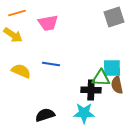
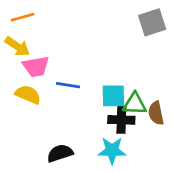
pink trapezoid: (48, 23) -> (36, 66), moved
cyan square: (112, 68) -> (113, 96), moved

